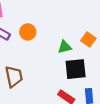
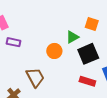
orange circle: (28, 32) -> (54, 51), moved

